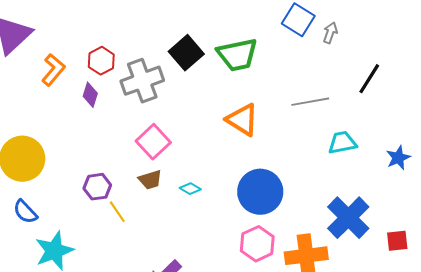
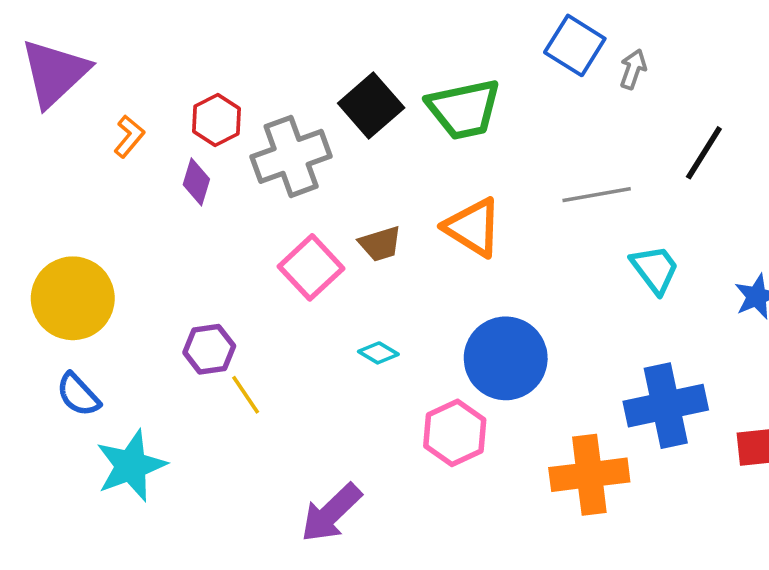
orange L-shape: (53, 70) -> (129, 136), size x0.7
cyan trapezoid: (342, 143) -> (655, 269), turned 64
brown trapezoid: (150, 180) -> (380, 244), moved
blue cross: (348, 218) -> (666, 406), turned 33
pink hexagon: (257, 244) -> (455, 433), moved

